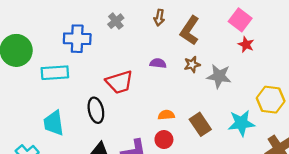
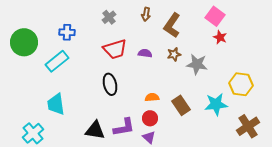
blue cross: (77, 39) -> (67, 32), moved, size x0.7
cyan rectangle: (55, 73) -> (57, 61), turned -35
red trapezoid: (119, 82) -> (115, 49), moved
black ellipse: (96, 110) -> (110, 84), moved

